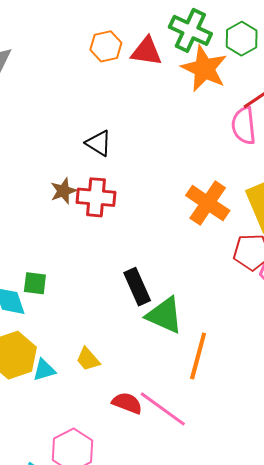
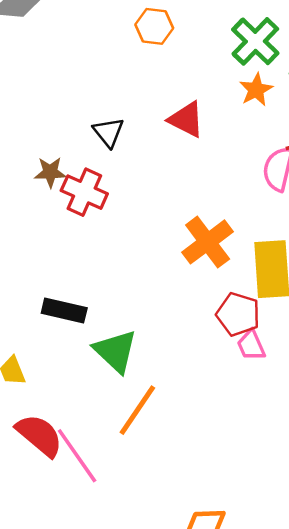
red triangle: (146, 51) -> (186, 119), moved
orange star: (204, 69) -> (256, 90), size x0.6
black rectangle: (137, 287) -> (64, 310), moved, turned -72
red semicircle: (127, 403) -> (39, 435), size x1.4

